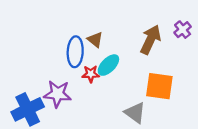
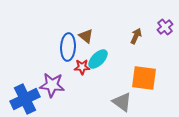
brown arrow: (150, 40) -> (136, 36), size x0.6

